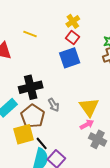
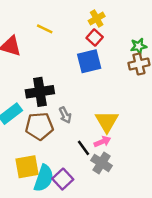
brown pentagon: (33, 116) -> (39, 126), turned 30
yellow square: (24, 134) -> (27, 167), moved
gray cross: (98, 139) -> (102, 163), moved
black line: (42, 143) -> (84, 148), moved

